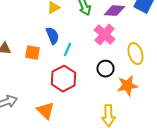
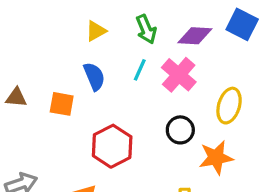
cyan line: (67, 50) -> (140, 70), moved
yellow ellipse: (135, 54) -> (229, 106), turned 35

